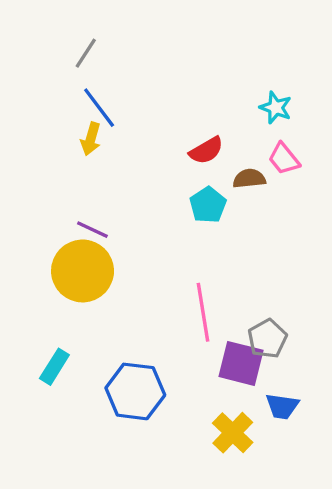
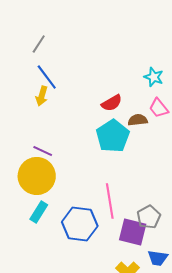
cyan pentagon: (208, 205) -> (113, 136), size x1.5
cyan rectangle: (54, 367) -> (39, 212), moved
blue hexagon: (135, 391) -> (80, 224), moved

